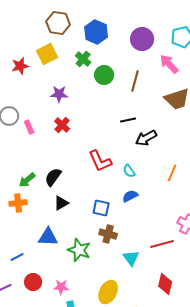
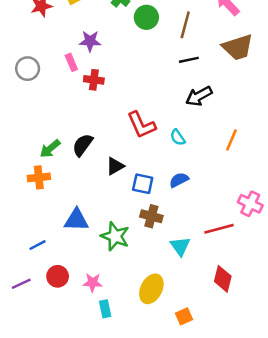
black line: (128, 120) -> (189, 60), moved
red cross: (62, 125) -> (94, 80), turned -35
pink rectangle: (29, 127) -> (71, 62), moved
blue semicircle: (130, 196) -> (179, 180), moved
black triangle: (61, 203) -> (115, 166), moved

